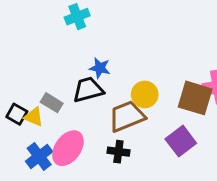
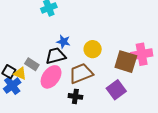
yellow circle: (145, 94) -> (93, 49), moved
pink ellipse: (68, 148) -> (51, 77), moved
blue cross: (39, 156) -> (12, 86), moved

